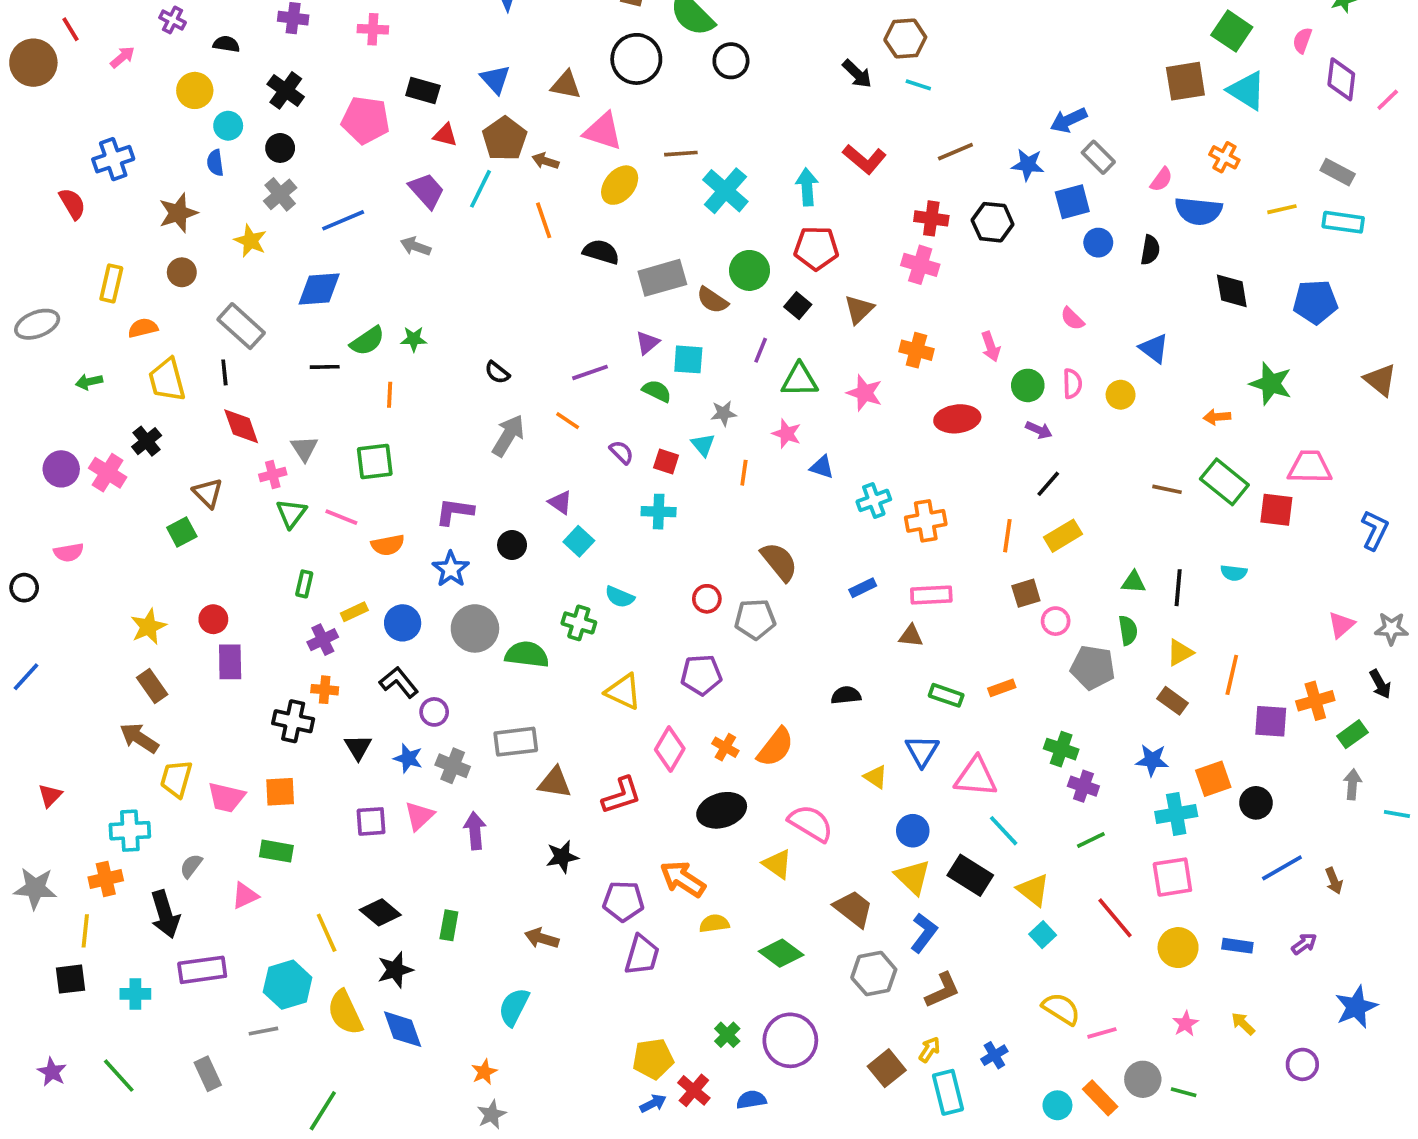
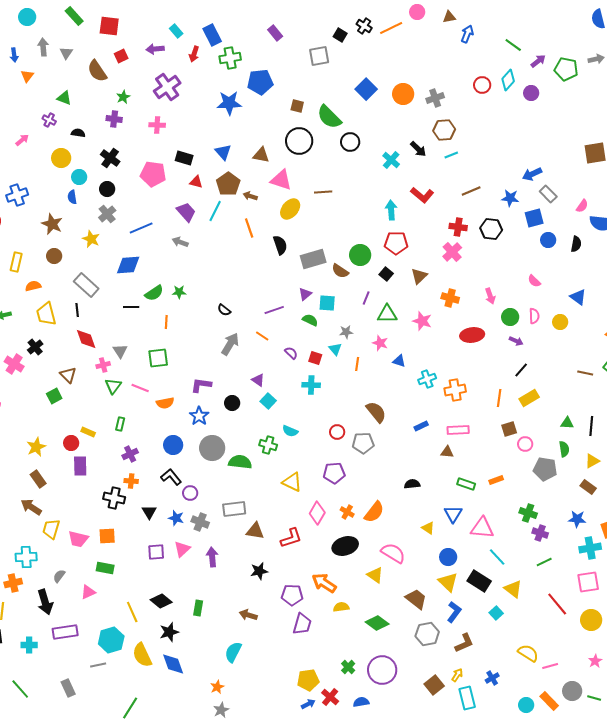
cyan line: (918, 85) -> (451, 155), turned -40
cyan cross: (725, 191) -> (391, 160), moved, size x0.7
brown star: (178, 213) -> (52, 224), turned -30
black semicircle: (601, 252) -> (280, 245), turned 54
pink cross: (920, 265) -> (452, 252), turned 30
yellow rectangle: (354, 612) -> (88, 432), moved, turned 48
cyan square: (1043, 935) -> (496, 613), moved

